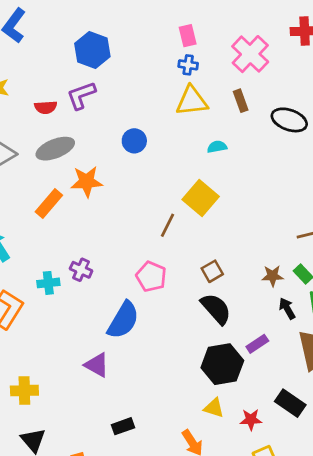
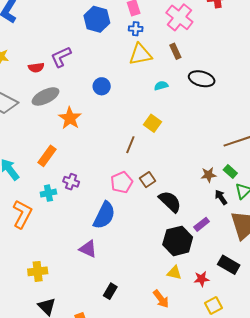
blue hexagon: (92, 50) -> (97, 19), moved
black ellipse: (289, 120) -> (202, 79), moved
orange star: (87, 182) -> (70, 118), turned -30
yellow square: (201, 198) -> (152, 123), size x0.7
orange rectangle: (49, 203) -> (47, 156), moved
brown square: (212, 271) -> (148, 180), moved
pink pentagon: (151, 277) -> (122, 182), turned 30
black rectangle: (123, 426) -> (110, 291), turned -35

